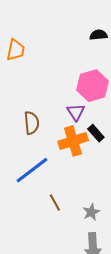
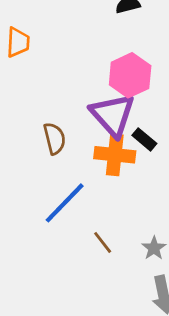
purple triangle: (76, 112) -> (113, 115), size x1.8
orange cross: (73, 141) -> (115, 155), turned 32

